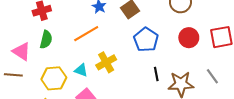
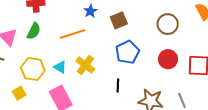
yellow cross: (106, 62) -> (85, 65), turned -36
black line: (156, 74) -> (118, 85), moved

